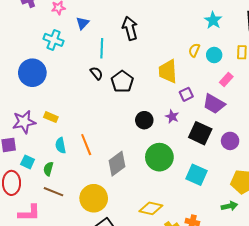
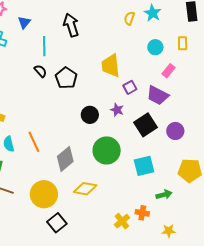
yellow semicircle: (194, 50) -> (129, 18), moved
black square: (200, 133) -> (145, 125), turned 35
cyan square: (197, 175) -> (144, 166), turned -35
green arrow: (229, 206) -> (164, 195), moved
yellow diamond: (151, 208) -> (85, 189), moved

